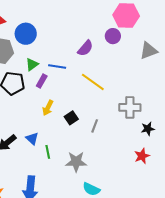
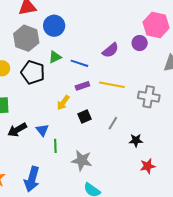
purple rectangle: (42, 81) -> (82, 86), moved, turned 32
yellow line: (93, 82) -> (112, 85), turned -35
gray cross: (130, 107) -> (149, 97), moved
gray line: (95, 126) -> (113, 123), moved
black star: (148, 129) -> (136, 140), moved

